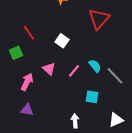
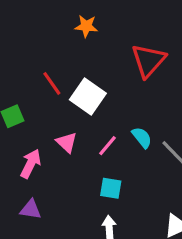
red line: (29, 33) -> (52, 83), moved
white square: (62, 41) -> (88, 97), size x1.5
cyan square: (92, 97) -> (111, 188), moved

